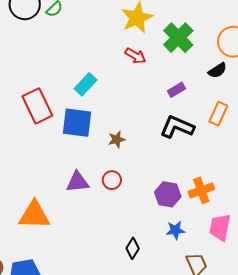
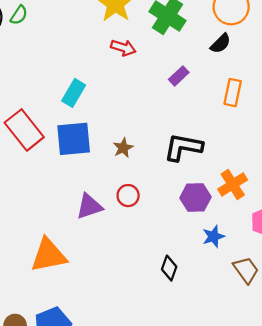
black L-shape: (177, 127) -> (183, 147), moved

